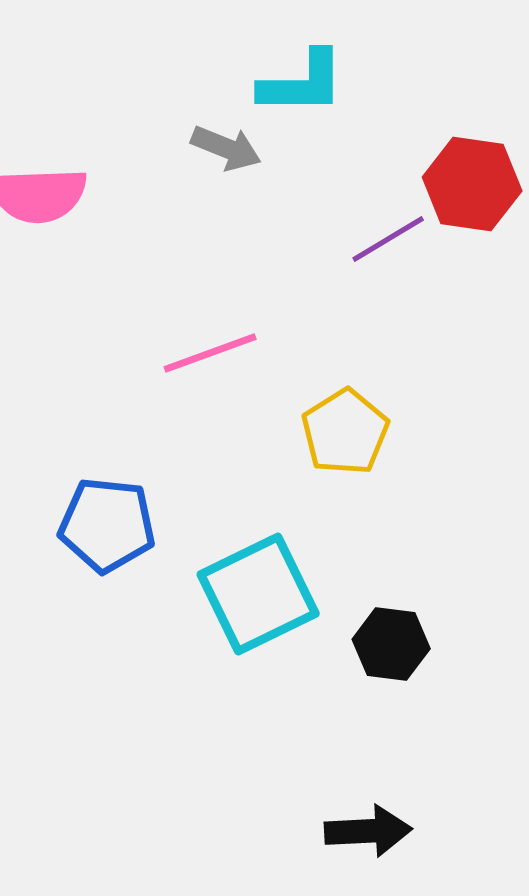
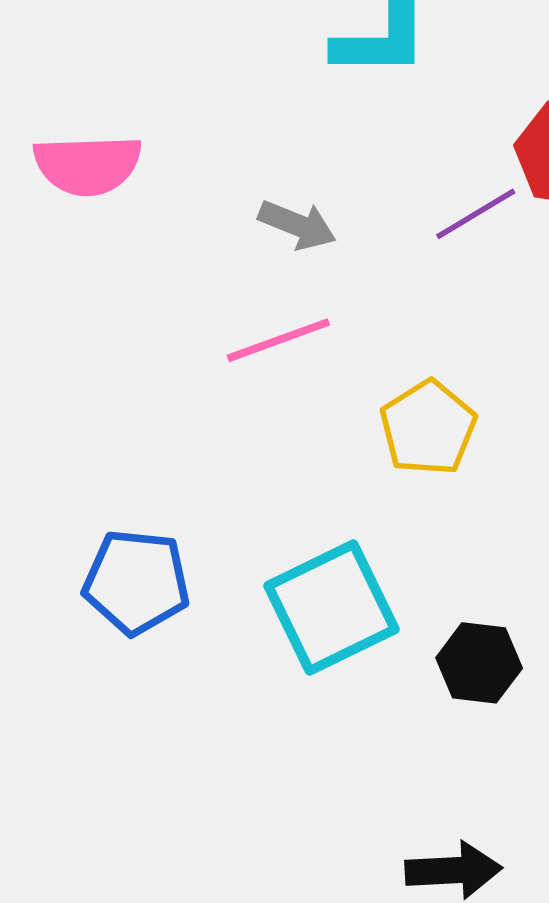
gray arrow: (226, 148) -> (297, 225), moved
blue pentagon: (107, 525) -> (136, 582), moved

